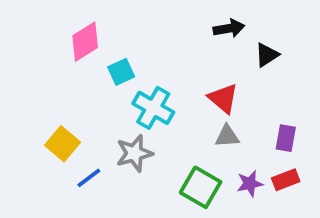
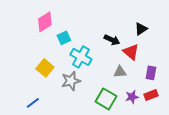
black arrow: (229, 28) -> (112, 40), moved, turned 35
red triangle: (223, 98) -> (131, 52), moved
yellow square: (62, 144) -> (45, 68), moved
blue line: (89, 178) -> (33, 103), moved

